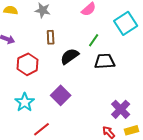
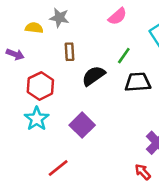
yellow semicircle: (11, 10) -> (34, 28), moved
cyan star: (25, 102) -> (37, 119), moved

